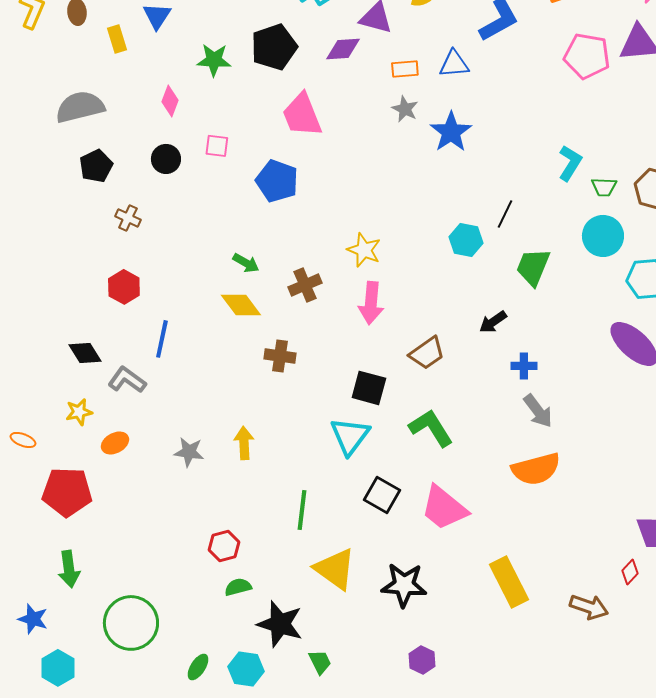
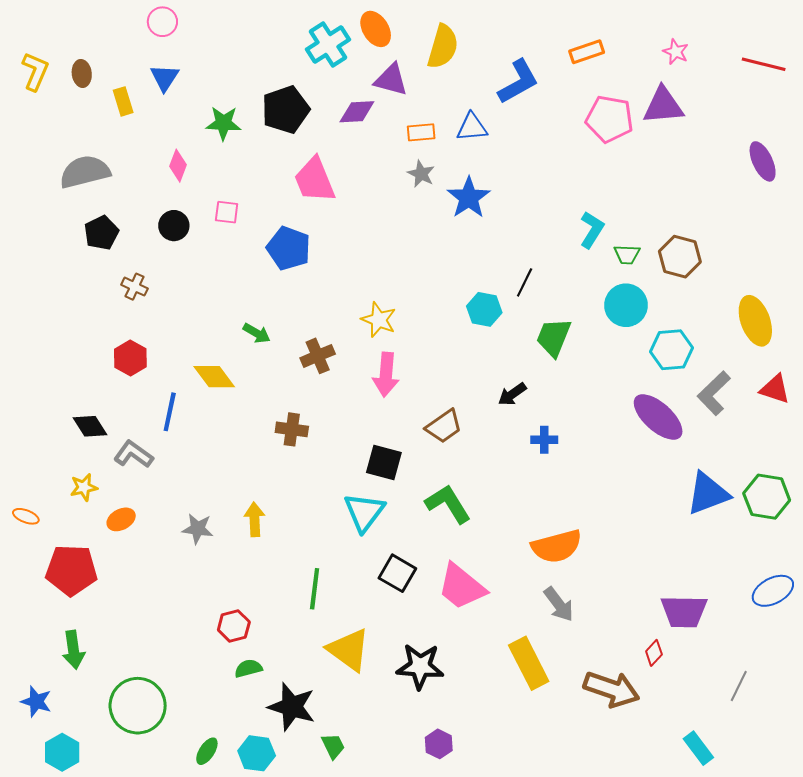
yellow diamond: (241, 305) -> (214, 377), moved
gray arrow: (538, 411) -> (559, 604), moved
brown arrow: (589, 607) -> (612, 689), size x1.4

